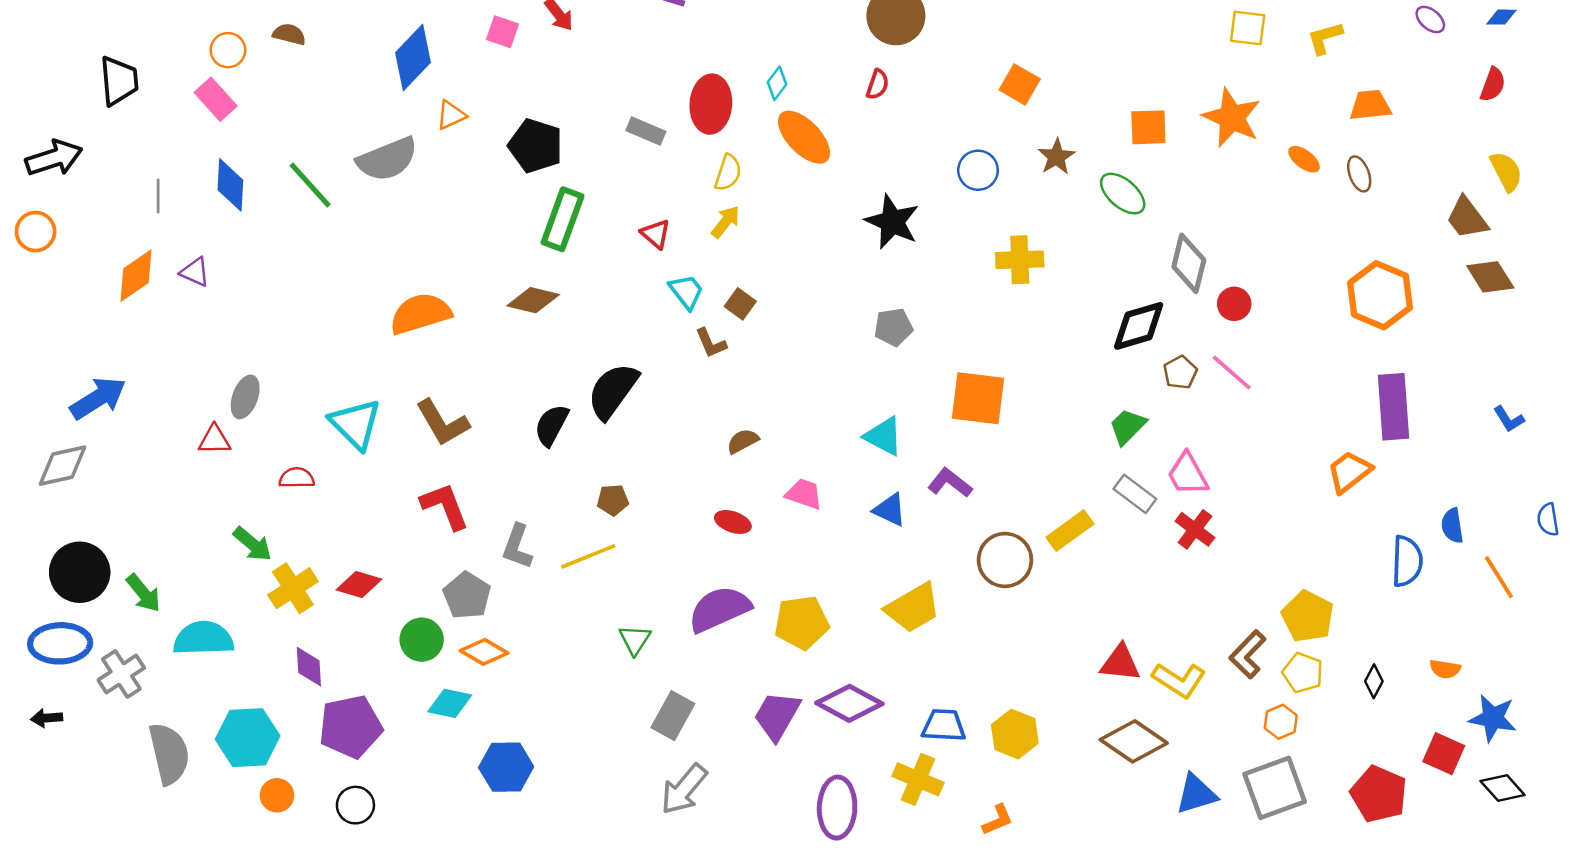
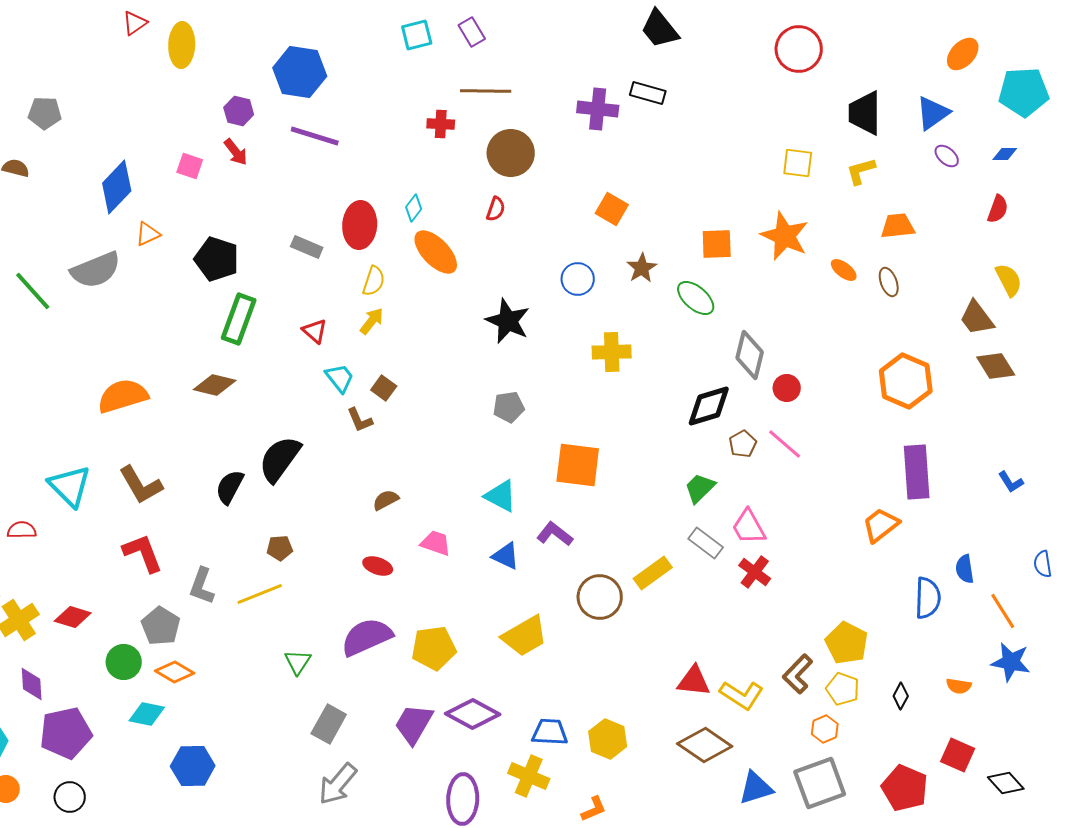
blue star: (1493, 718) -> (1011, 662), moved

